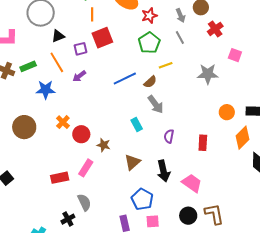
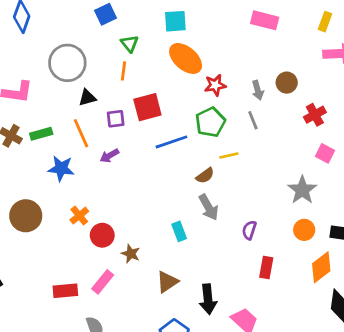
orange line: (92, 14) -> (124, 71), moved
red cross: (215, 29) -> (315, 115), moved
gray star: (208, 74) -> (302, 190), moved, turned 30
blue line: (125, 78) -> (171, 142), moved
purple semicircle: (169, 136) -> (249, 230), moved

